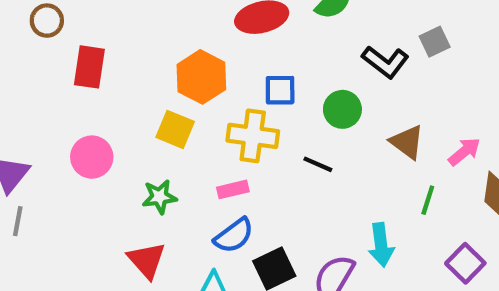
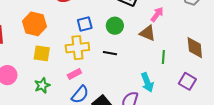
orange hexagon: (201, 77) -> (34, 24), moved
pink arrow: (464, 152) -> (157, 14), moved

